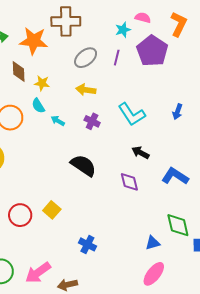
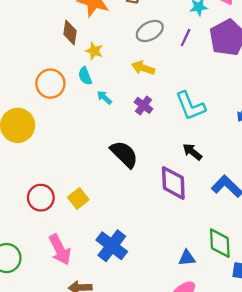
purple diamond: (129, 182) -> (173, 183), size x1.4
blue cross: (87, 244) -> (112, 246), size x1.5
pink arrow: (38, 273) -> (60, 250), moved, turned -92

